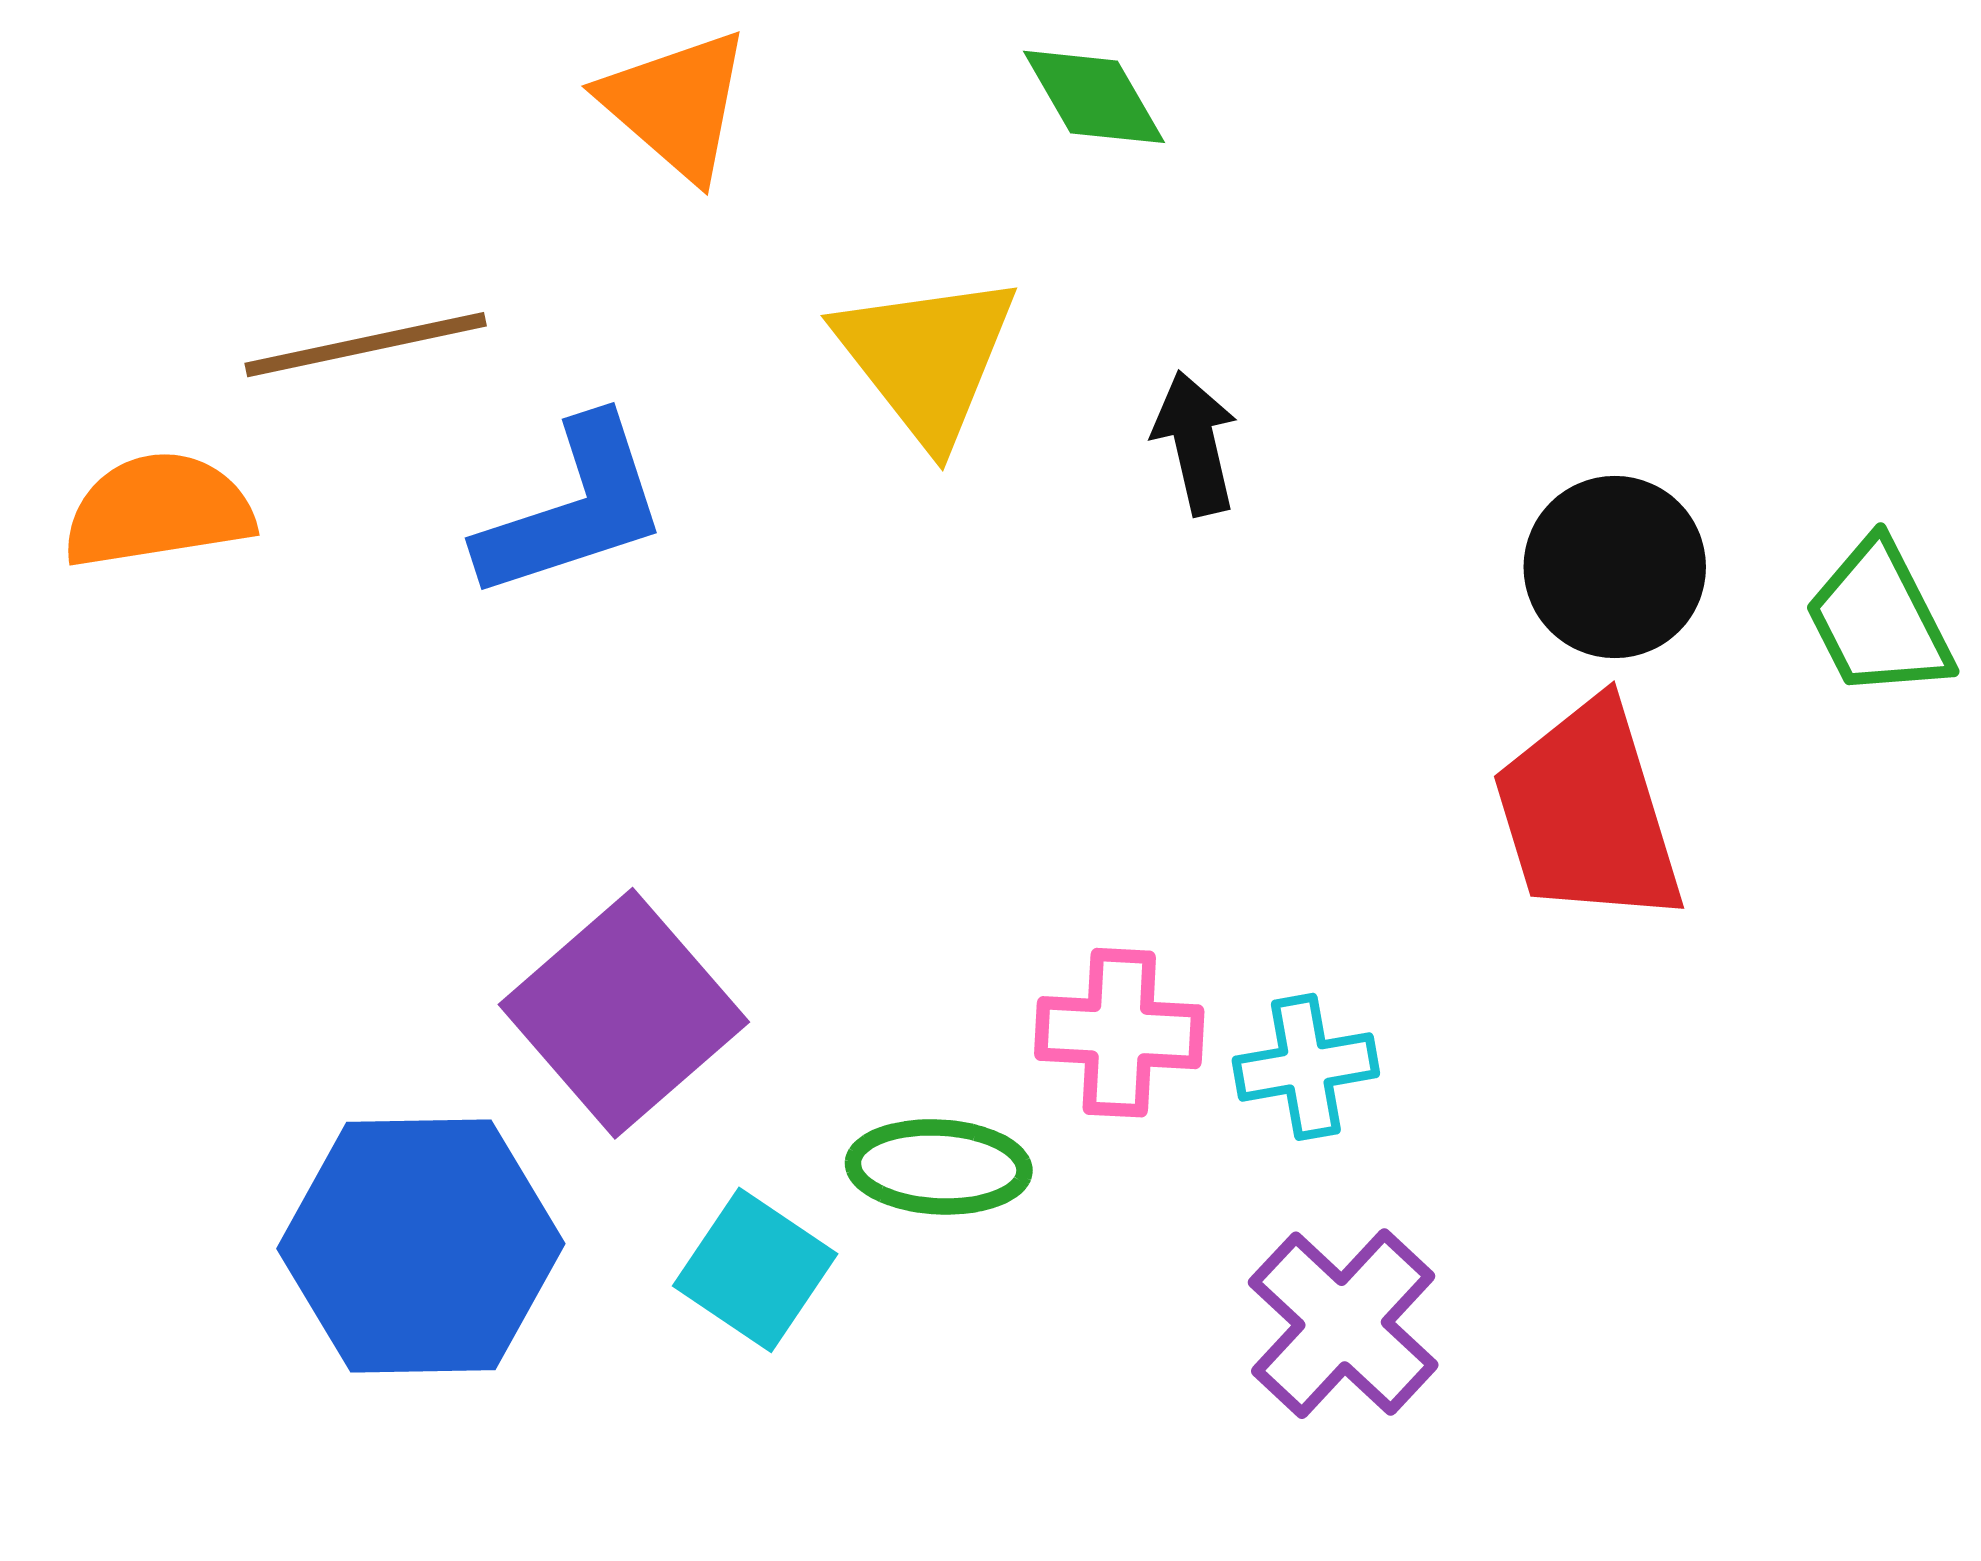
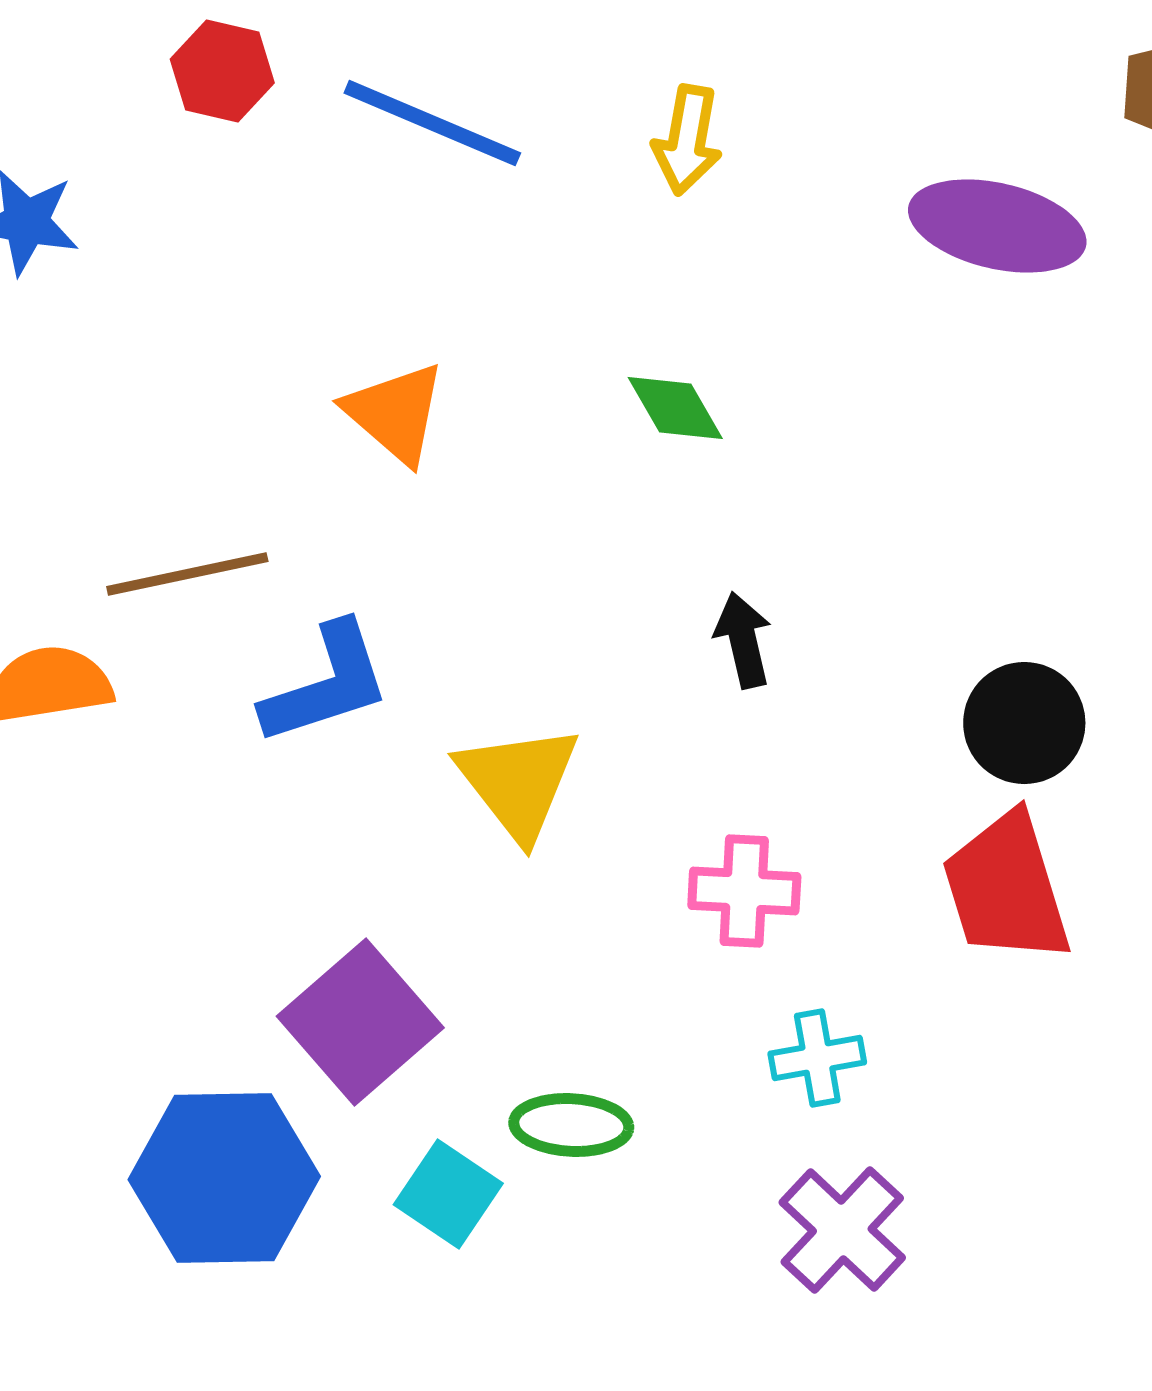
yellow triangle: (927, 358) -> (518, 782), moved
pink cross: (1119, 1033) -> (744, 891), moved

